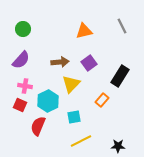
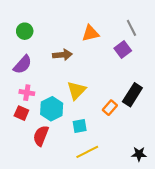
brown arrow: (60, 62) -> (62, 55), moved
purple square: (89, 63) -> (123, 49), moved
black rectangle: (120, 76) -> (132, 95), moved
black star: (118, 146) -> (139, 154), moved

